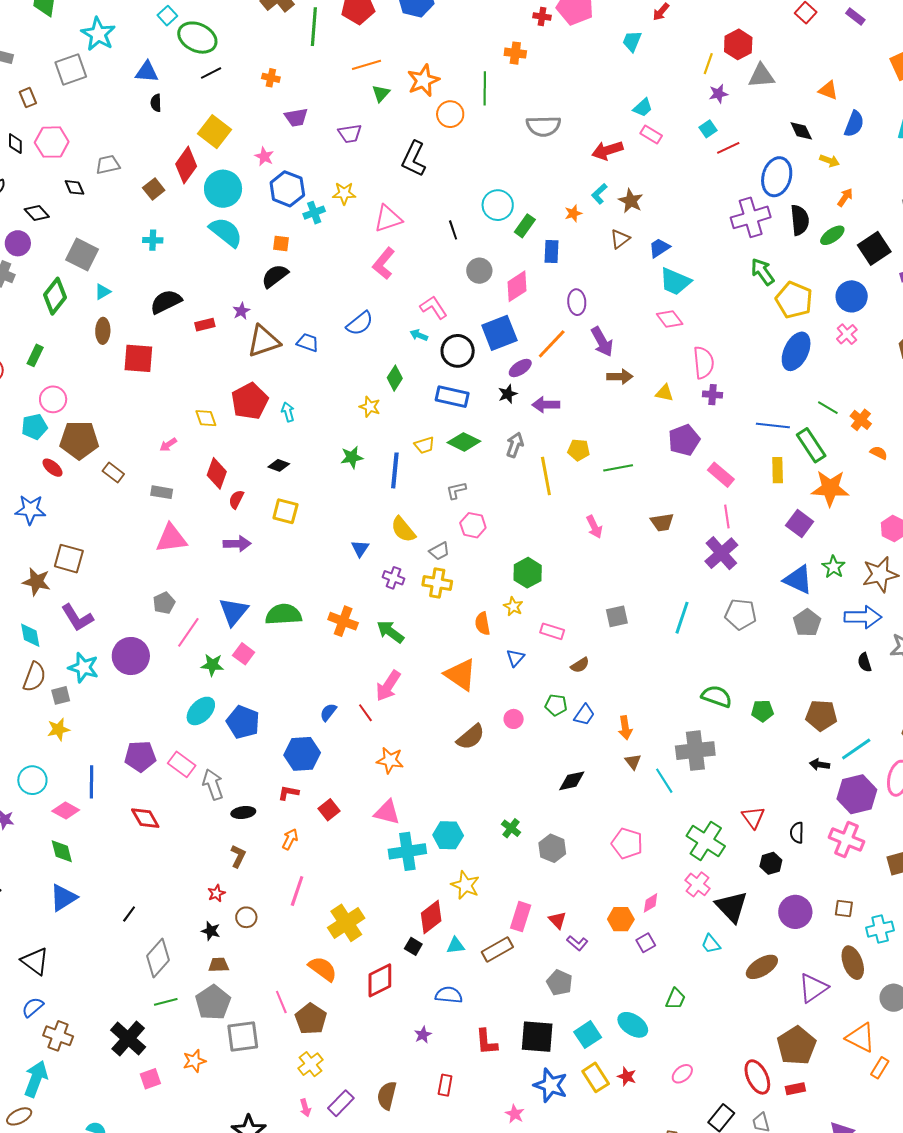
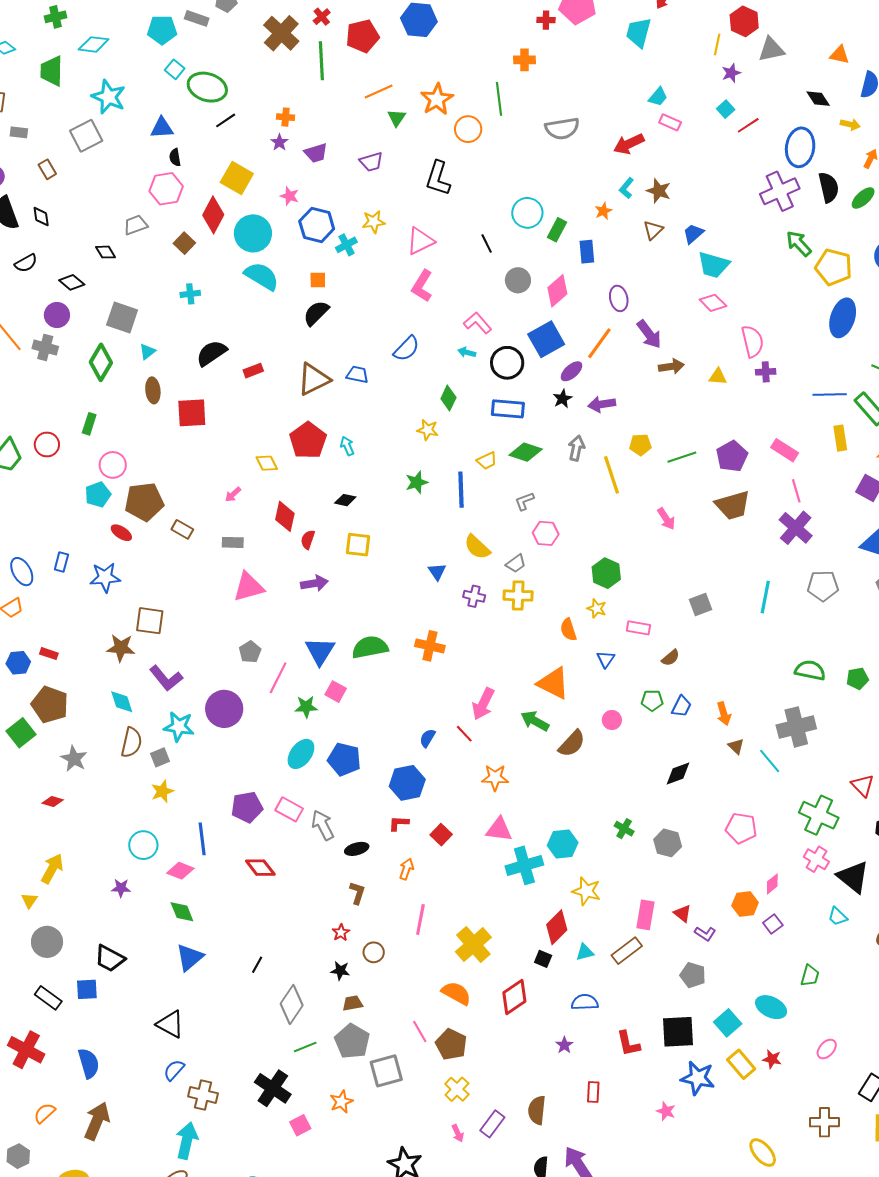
cyan trapezoid: (632, 41) -> (639, 32), size x1.4
pink hexagon: (52, 142) -> (166, 189), moved
purple star: (241, 311) -> (279, 142), moved
purple pentagon: (684, 440) -> (732, 456), moved
brown trapezoid: (662, 522) -> (733, 505), size x1.5
green arrow: (390, 632) -> (535, 721), moved

